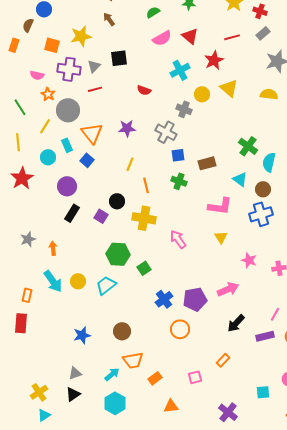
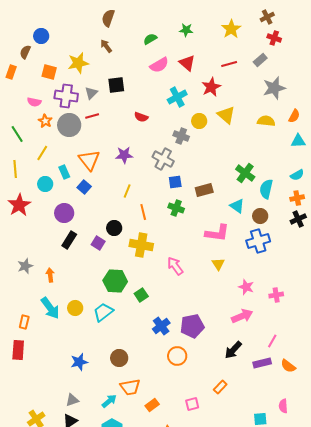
red cross: (260, 11) -> (274, 38), moved
gray circle: (68, 110) -> (69, 125), moved
pink arrow: (228, 289) -> (242, 316), moved

